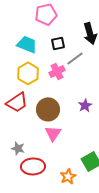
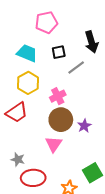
pink cross: (57, 71) -> (58, 96), moved
purple star: (85, 105) -> (84, 126), moved
brown circle: (48, 109) -> (61, 120), moved

